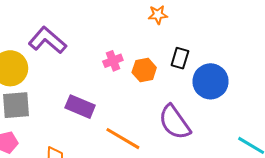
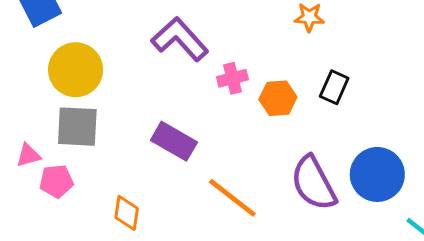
purple L-shape: (47, 40) -> (180, 39), moved
blue circle: (211, 81) -> (377, 174), moved

